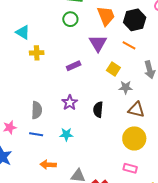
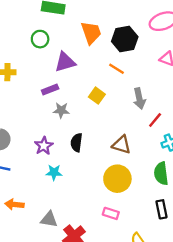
green circle: (70, 19) -> (40, 39), moved
purple triangle: (98, 43) -> (65, 62), moved, turned 42
gray star: (126, 87) -> (61, 110), moved
purple star: (70, 103) -> (44, 146), moved
cyan star: (66, 134) -> (54, 172), moved

